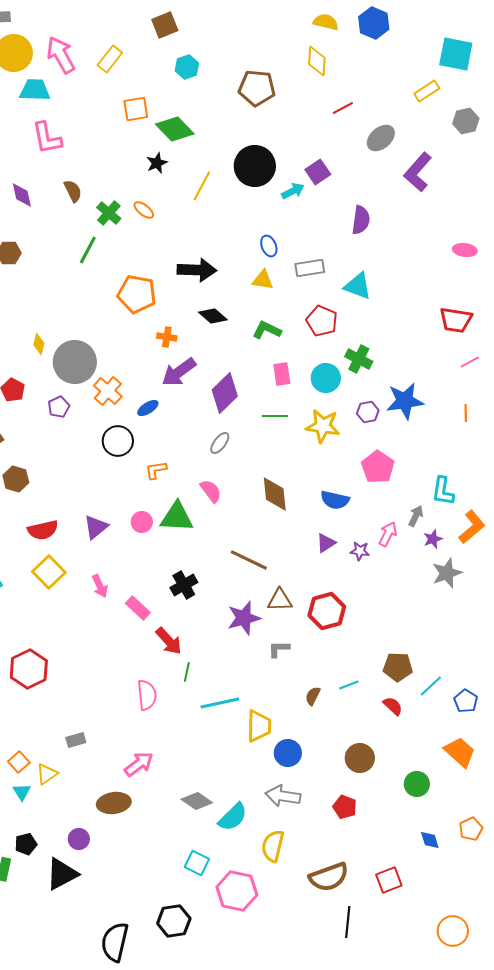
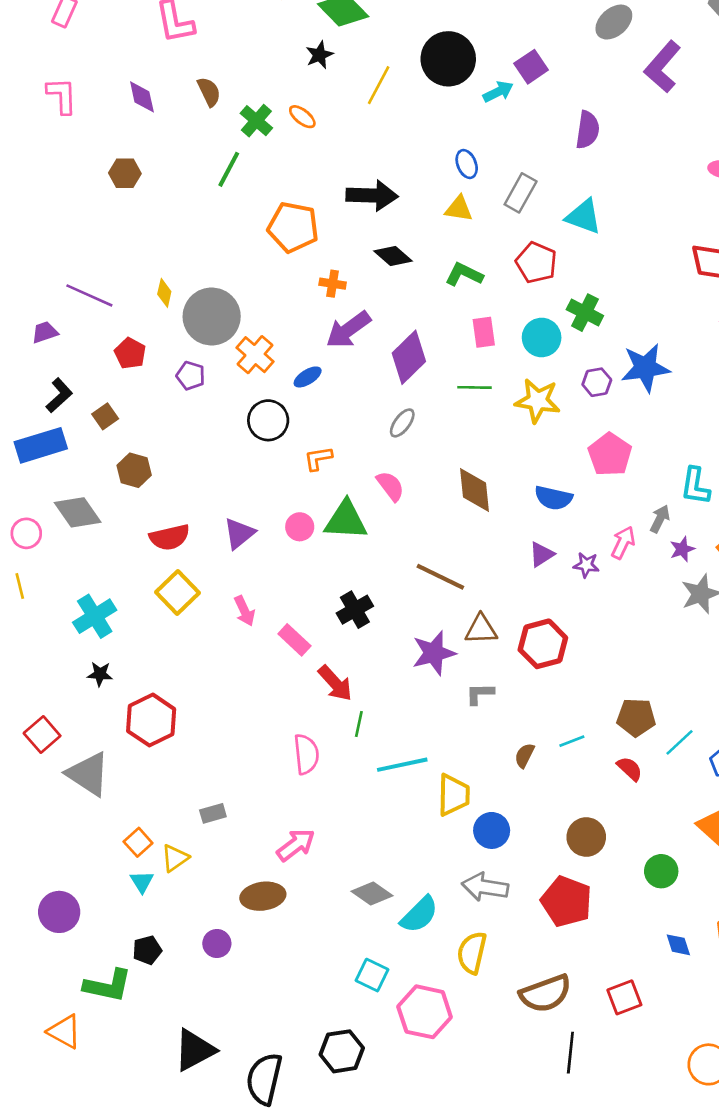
gray rectangle: (310, 268) -> (521, 193), turned -52
purple pentagon: (59, 407) -> (191, 376), turned -30
red pentagon: (345, 807) -> (567, 901), size x1.6
black triangle: (62, 874) -> (195, 1050), moved

